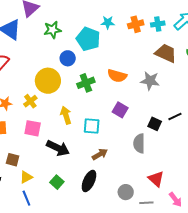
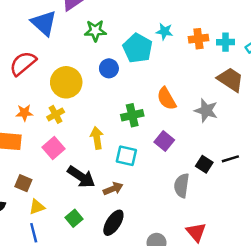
orange semicircle: (117, 76) -> (167, 99), turned 36
yellow circle: (48, 81) -> (66, 82), moved
green cross: (86, 83) -> (132, 115), moved
pink square: (33, 128) -> (53, 148), turned 30
brown arrow: (100, 154) -> (113, 189), moved

